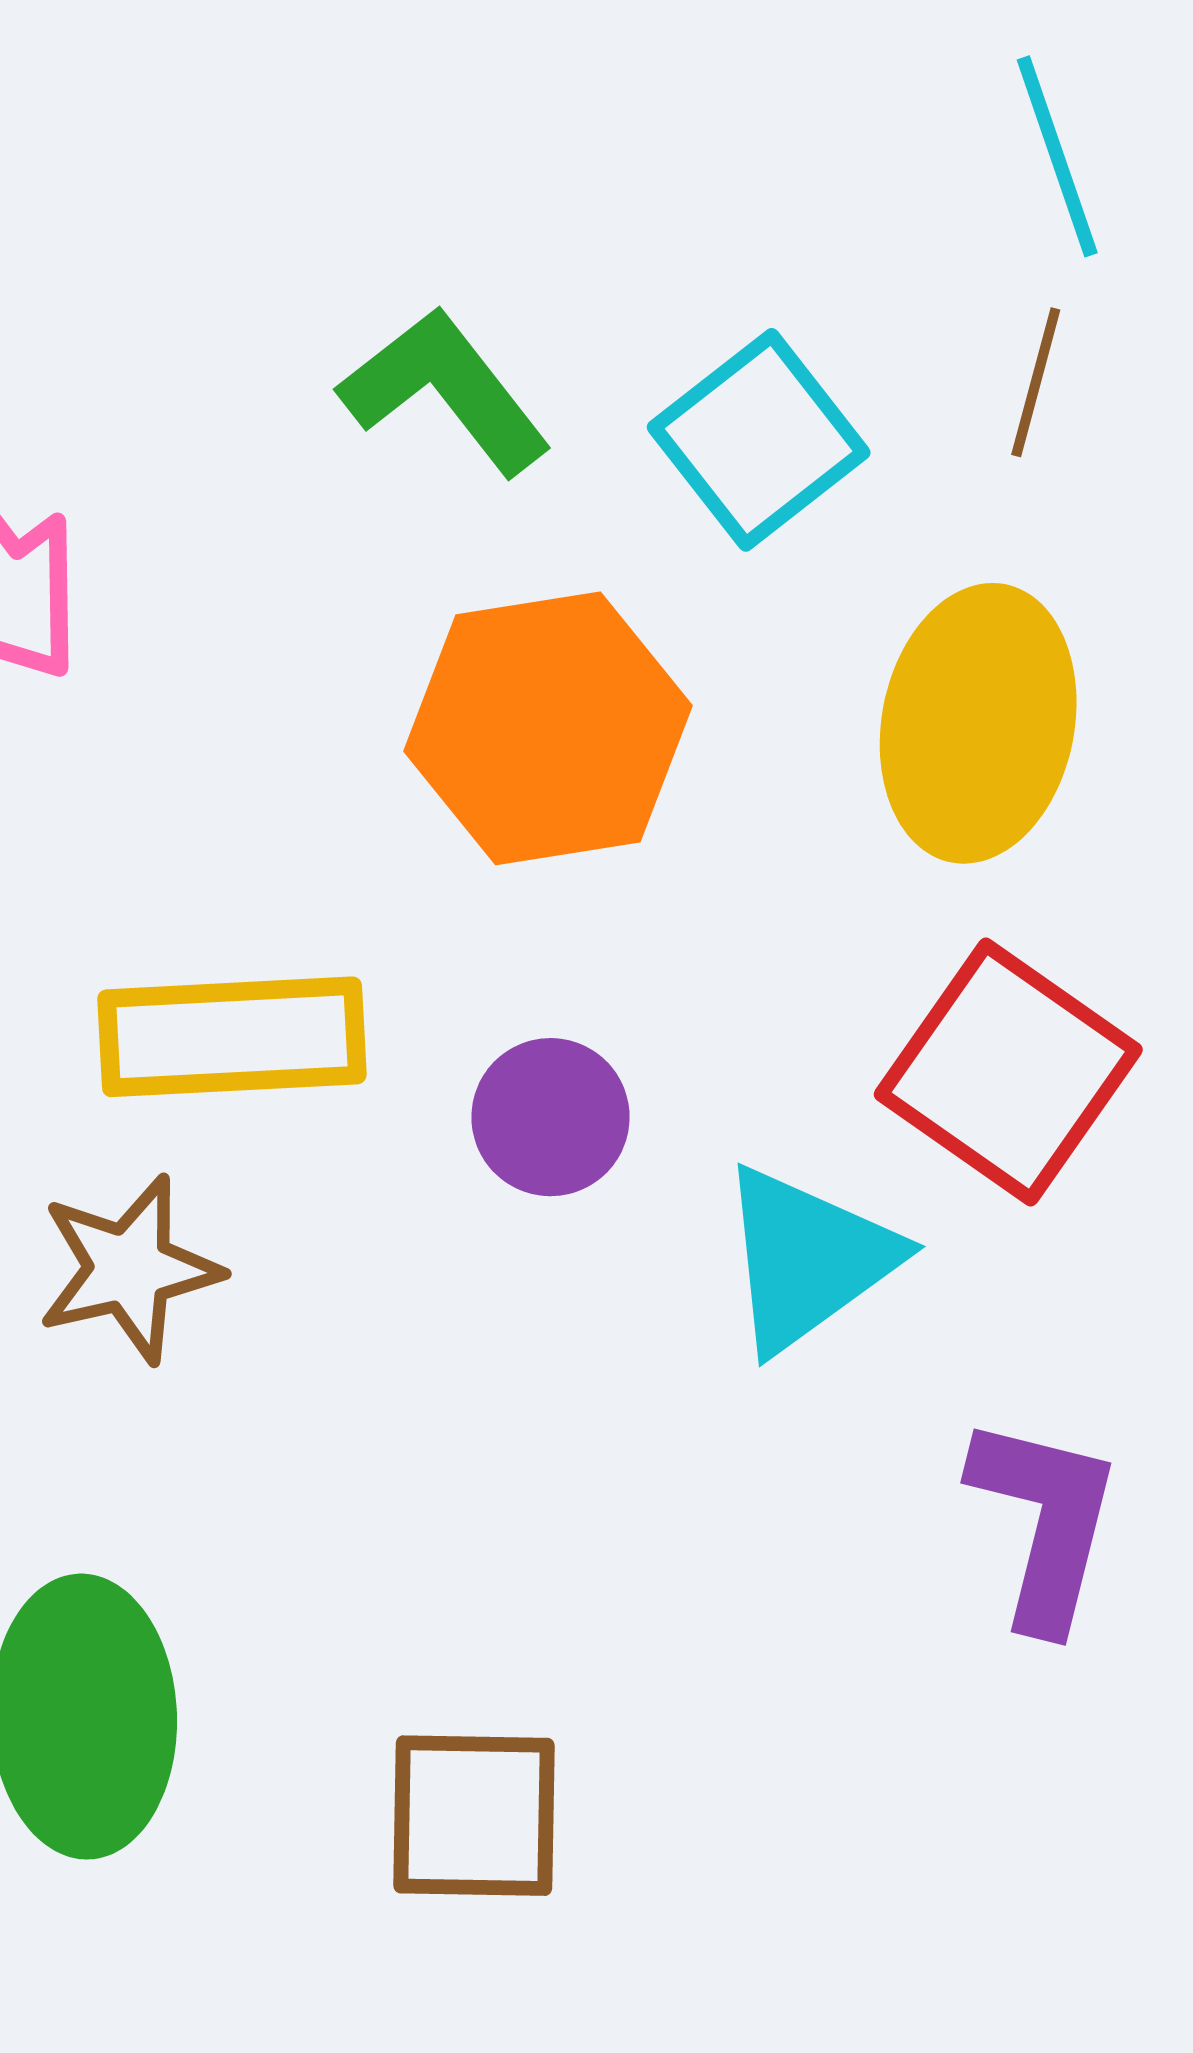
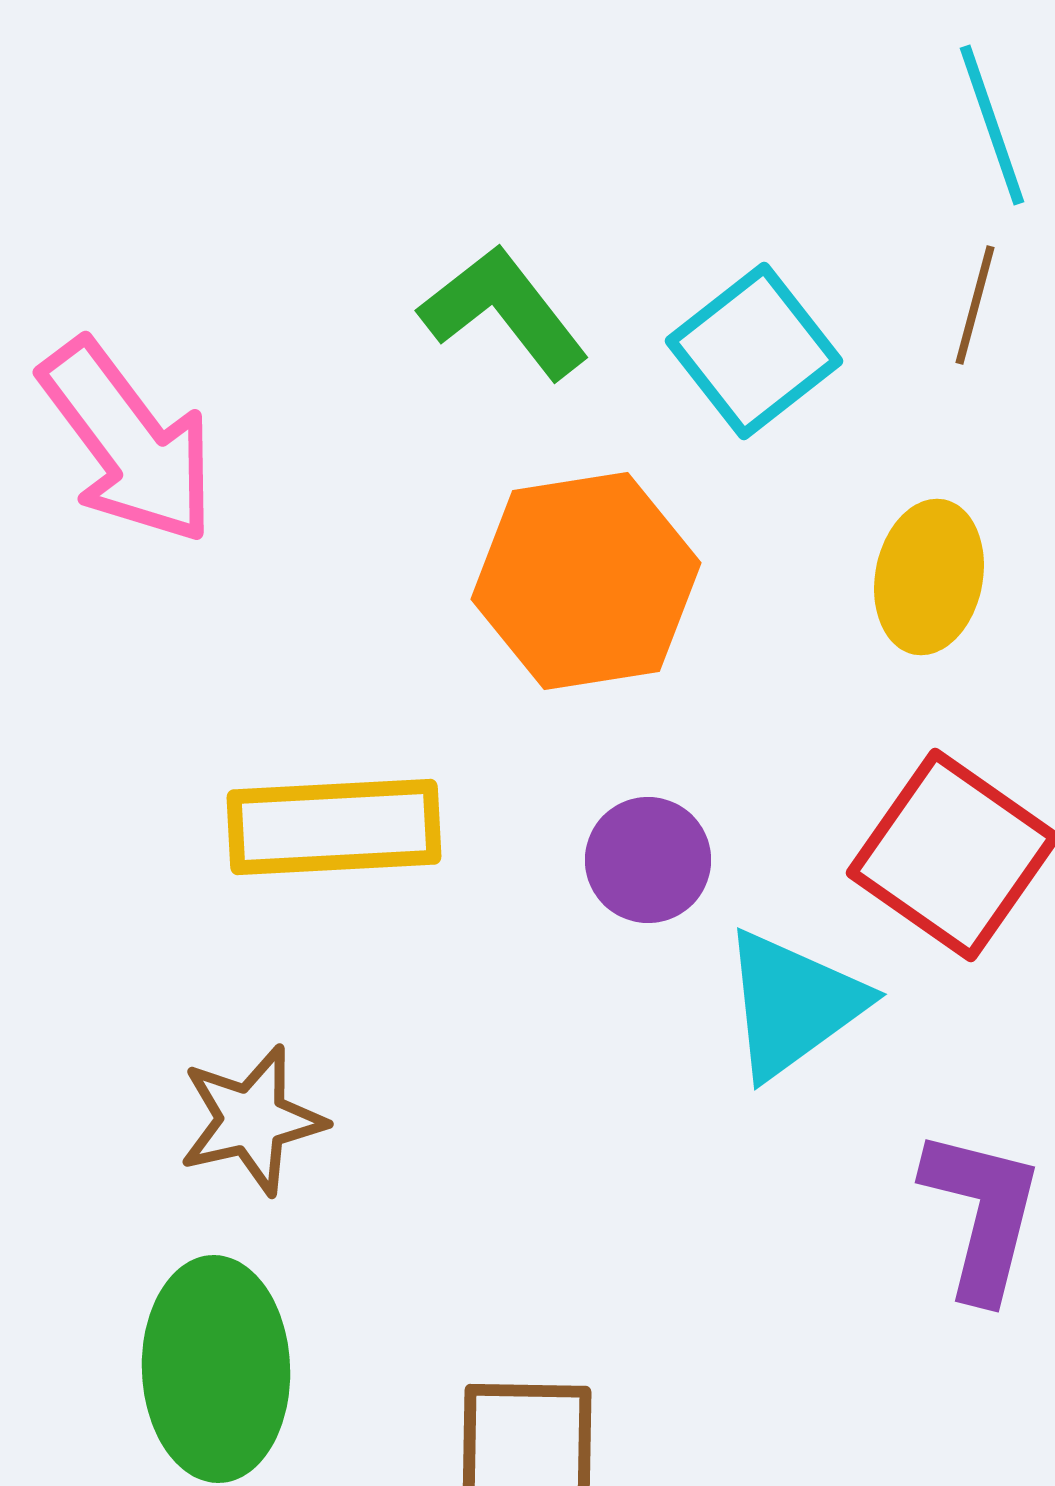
yellow ellipse: (978, 723) -> (929, 577), size x0.7
purple circle: (550, 1117) -> (648, 860), moved
brown star: (129, 1269) -> (252, 1120), moved

